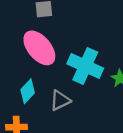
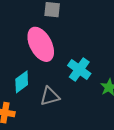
cyan cross: (85, 66) -> (79, 70), size x0.7

